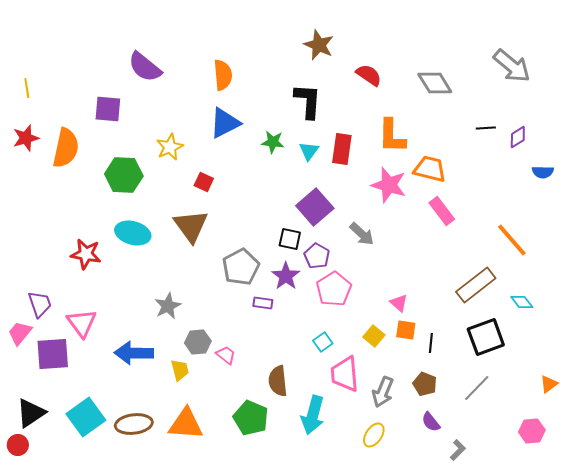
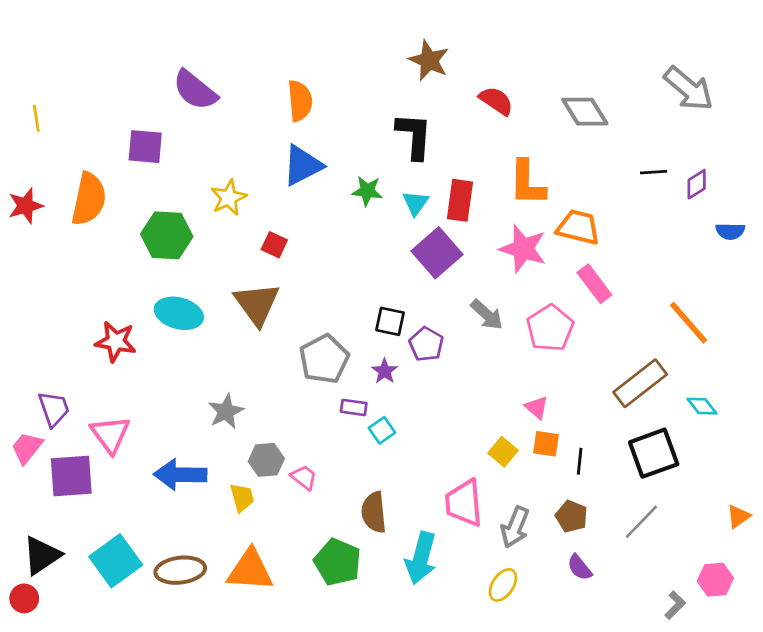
red star: (26, 138) -> (26, 206), moved
purple square: (315, 207) -> (437, 253), moved
purple star: (286, 276) -> (385, 371), size x0.7
pink pentagon: (334, 289) -> (550, 328), moved
cyan square: (323, 342) -> (382, 430), moved
gray L-shape: (458, 450) -> (675, 605), moved

